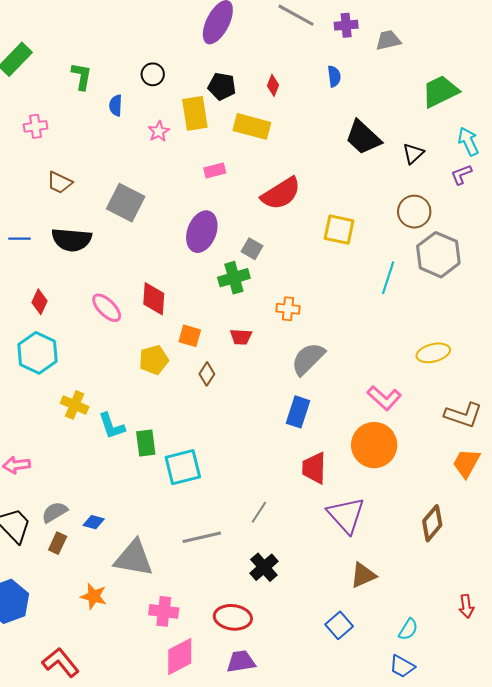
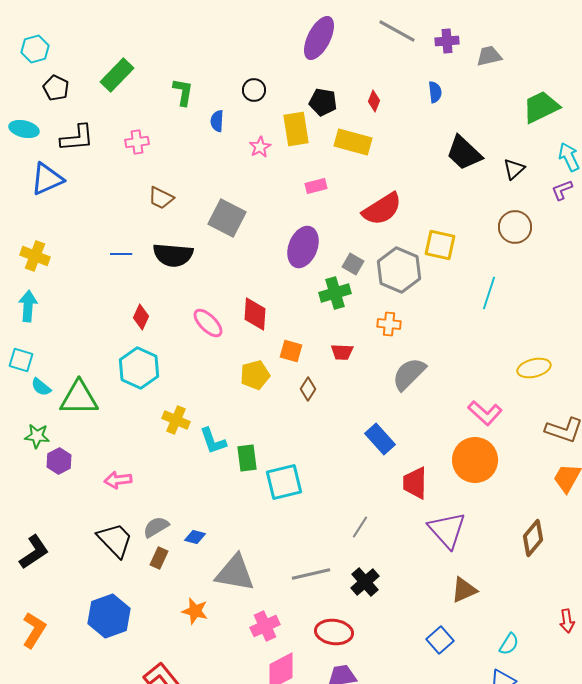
gray hexagon: (438, 255) -> (399, 270), moved
blue rectangle: (298, 412) -> (380, 439), moved, turned -60
gray line: (202, 537) -> (311, 574), moved
pink cross: (164, 611) -> (265, 626), turned -32

